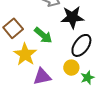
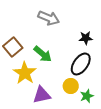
black star: (72, 17) -> (86, 38), moved, size x0.6

